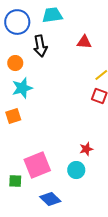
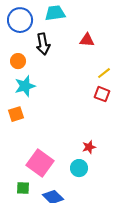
pink square: (37, 165) -> (40, 163), turned -32
green square: (15, 181) -> (23, 188), moved

